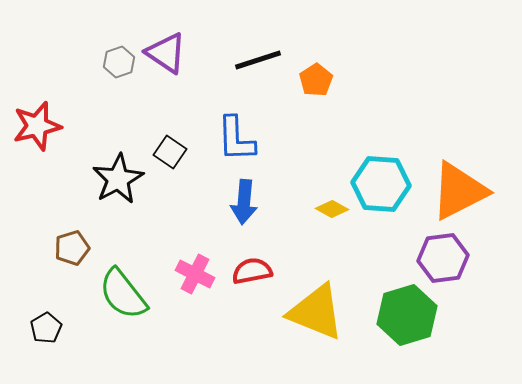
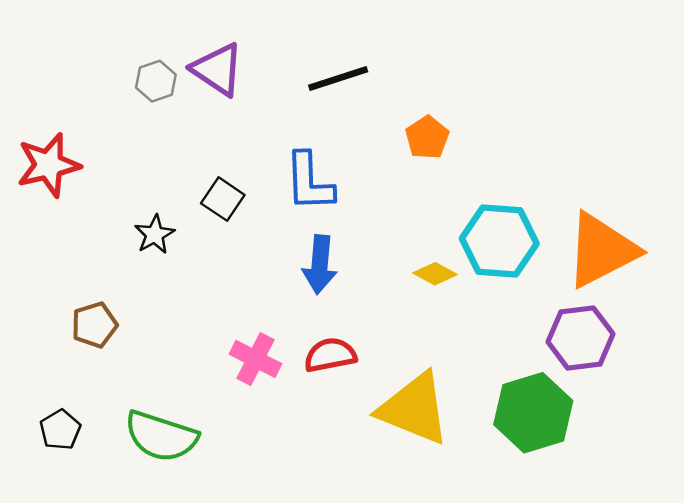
orange pentagon: (316, 80) -> (427, 137), moved
black star: (118, 179) -> (155, 234), size x0.6
green semicircle: (123, 294) -> (161, 436), moved, turned -34

